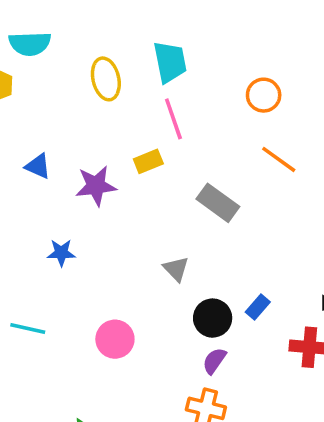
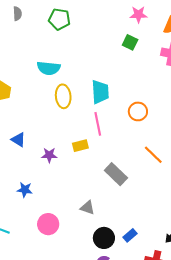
cyan semicircle: (30, 44) -> (49, 68), moved
orange circle: (264, 95) -> (138, 111), moved
purple star: (96, 186) -> (49, 155), size x0.7
gray triangle: (176, 269) -> (87, 208), turned -35
pink circle: (115, 339) -> (48, 224), moved

